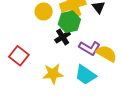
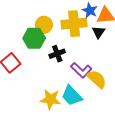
green hexagon: (69, 22) -> (34, 38), moved
yellow star: (53, 74) -> (50, 99), moved

